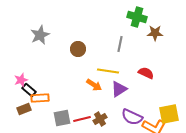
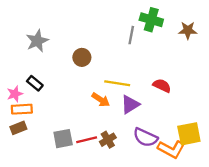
brown star: (155, 33) -> (188, 30), moved
gray line: (120, 44) -> (131, 35), moved
black rectangle: (29, 90) -> (35, 83), moved
orange rectangle: (40, 98) -> (22, 109), moved

